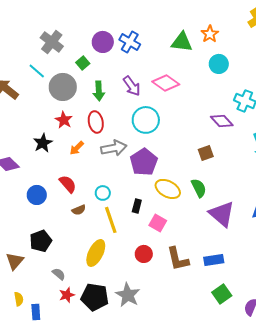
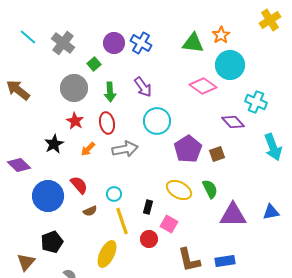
cyan circle: (219, 64) -> (230, 65), size x1.5
cyan line: (37, 71) -> (28, 37), moved
pink diamond: (166, 83) -> (203, 86), moved
purple pentagon: (144, 162) -> (188, 149), moved
blue circle: (37, 195) -> (48, 196), size x1.6
purple triangle: (222, 214) -> (233, 215), turned -40
red circle: (144, 254) -> (149, 239), moved

